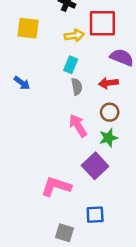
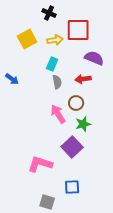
yellow square: (28, 28) -> (27, 39), moved, turned -36
brown circle: (110, 112) -> (76, 103), moved

